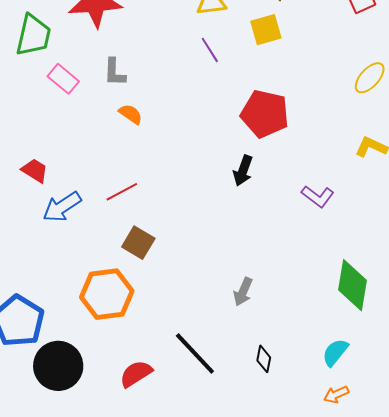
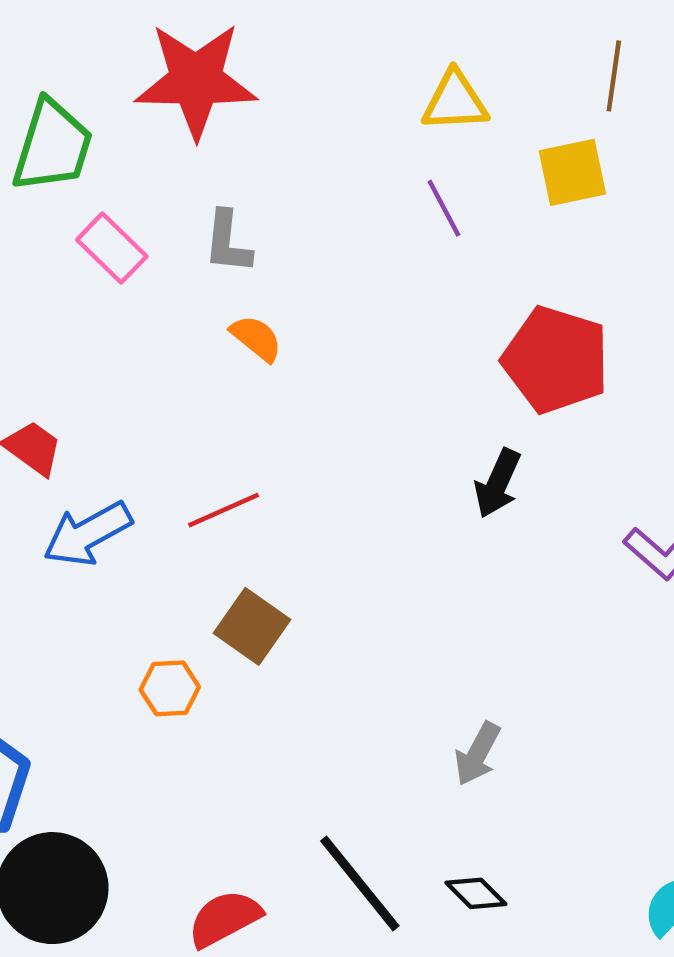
orange hexagon: (107, 294) -> (170, 688), moved, size x0.5
black diamond: (264, 359) -> (476, 893), moved, turned -60

